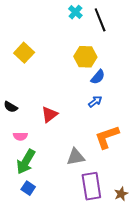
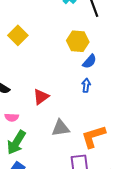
blue arrow: (95, 101) -> (86, 85), turned -48
orange L-shape: (107, 137) -> (93, 136), moved
gray triangle: (76, 157) -> (61, 128), moved

